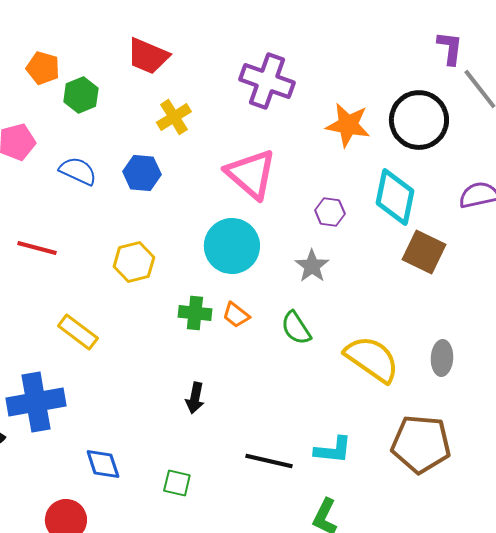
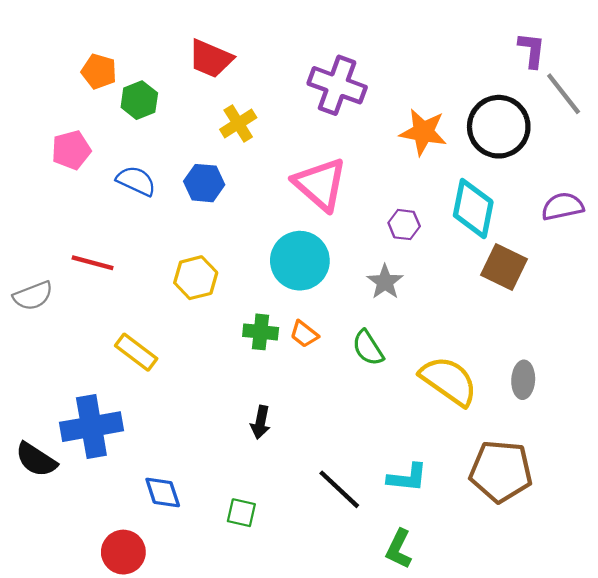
black line: (269, 461) -> (339, 489), turned 30

